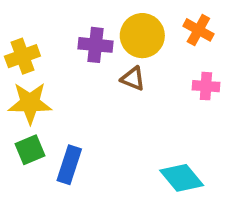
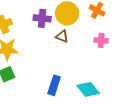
blue rectangle: (69, 165) -> (54, 85), moved

